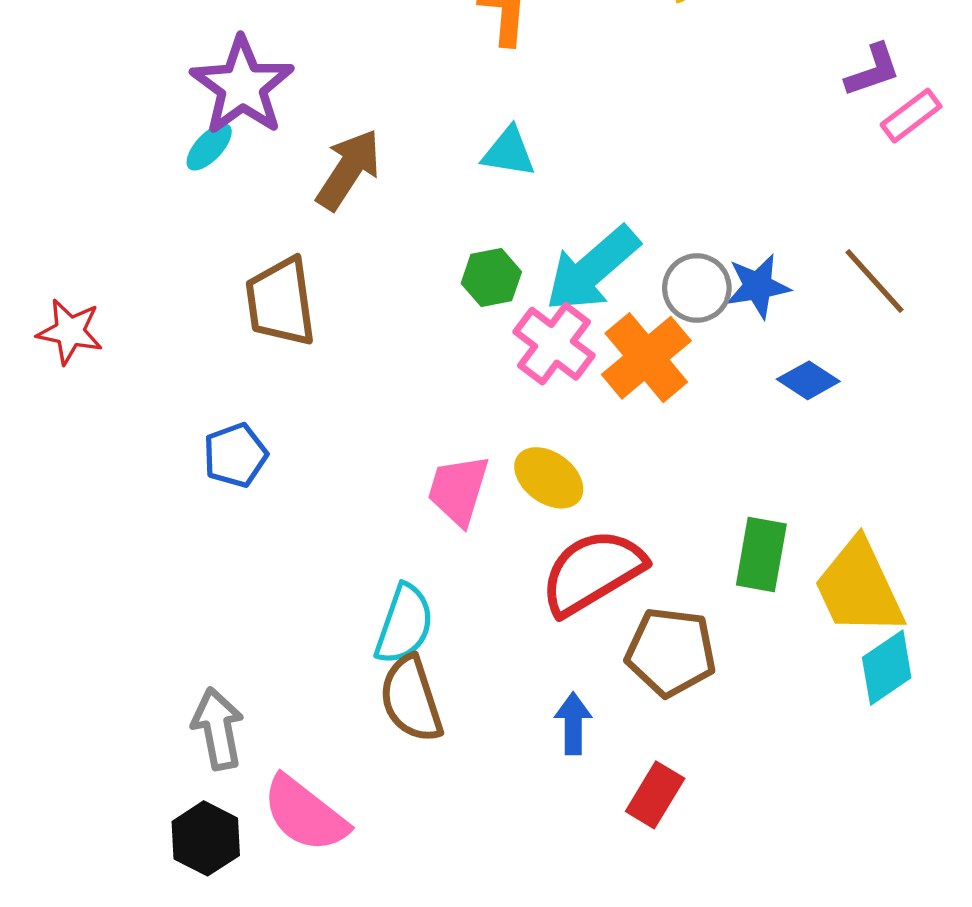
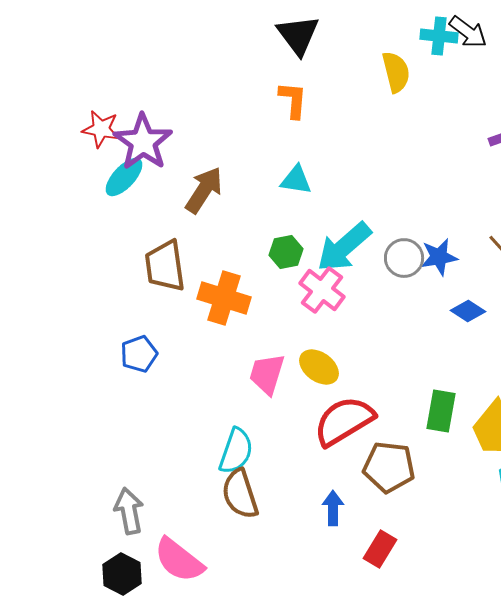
cyan ellipse: (209, 147) -> (124, 177), size x1.4
red star: (70, 332) -> (101, 129), moved
orange cross: (646, 358) -> (224, 298), moved, turned -33

